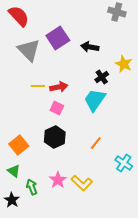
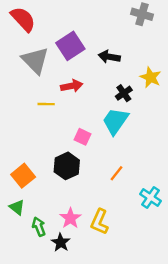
red arrow: (59, 87) -> (72, 86), moved
pink square: (57, 108) -> (83, 137), moved
yellow L-shape: (82, 183) -> (100, 222), turned 70
black star: (12, 200) -> (61, 242), moved

